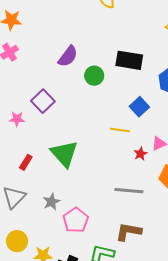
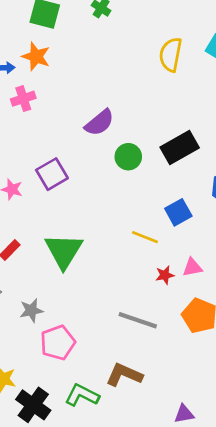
black rectangle: (129, 60) -> (180, 147), turned -52

